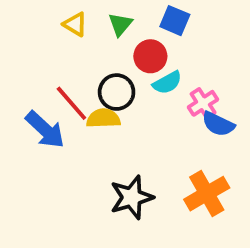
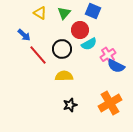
yellow semicircle: (103, 118) -> (64, 76), moved
blue arrow: (45, 130) -> (24, 35), moved, size x0.6
black star: (132, 197) -> (70, 105), size x0.6

